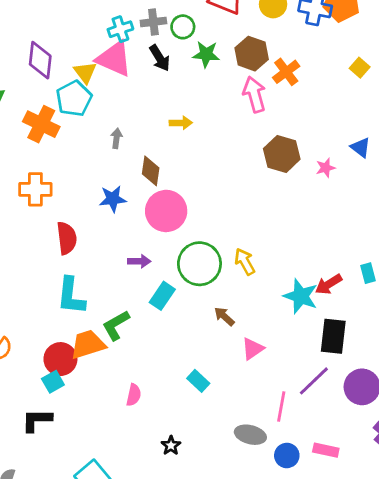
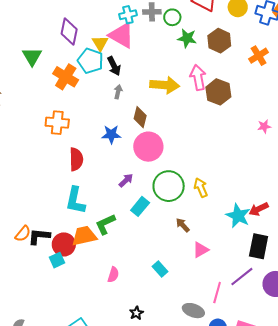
black arrow: (160, 58) -> (114, 66), moved
orange cross: (286, 72) -> (259, 56), moved
pink arrow: (254, 94) -> (198, 77), moved
cyan pentagon: (74, 99) -> (90, 61), turned -30
yellow arrow: (181, 123) -> (165, 85), size x1.8
brown hexagon: (282, 154) -> (218, 92), moved
purple arrow: (139, 261) -> (126, 180), turned -49
black L-shape: (37, 420) -> (39, 236), moved

